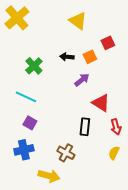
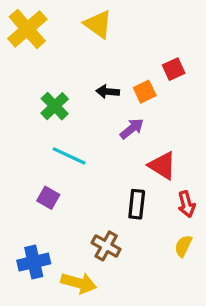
yellow triangle: (78, 21) -> (98, 24), moved
cyan line: (26, 97) -> (69, 156), moved
blue cross: (24, 150) -> (34, 262), moved

